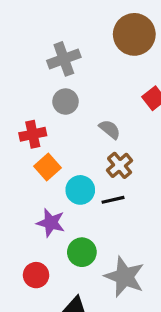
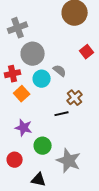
gray cross: (64, 59) -> (18, 28), moved
gray circle: (66, 102) -> (33, 54), size x1.5
brown cross: (120, 165) -> (75, 98), moved
cyan circle: (80, 190) -> (42, 79), moved

